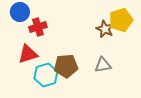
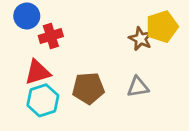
cyan hexagon: (46, 75) -> (43, 100), moved

